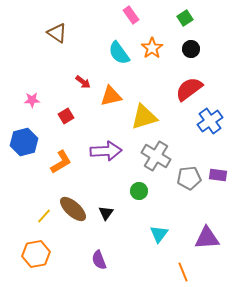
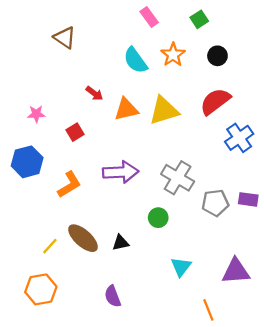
green square: (185, 18) -> (199, 19), moved
yellow triangle: (144, 117) -> (164, 110), moved
black triangle: (106, 213) -> (121, 243), turned 42

